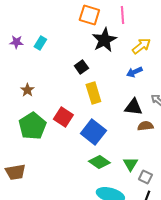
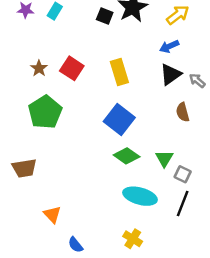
black square: (81, 67) -> (105, 16), moved, turned -32
black triangle: (133, 107) -> (170, 74), moved, turned -42
red square: (63, 117) -> (72, 68), moved
brown semicircle: (145, 126) -> (183, 112), turned -98

